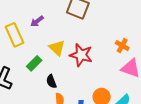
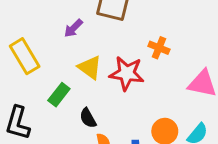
purple arrow: (37, 21) -> (73, 28), moved
orange cross: (122, 46) -> (159, 48), moved

